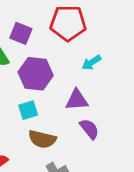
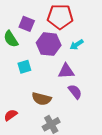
purple hexagon: (36, 74) -> (49, 44), moved
cyan square: (28, 110) -> (24, 67), moved

